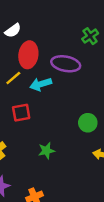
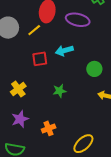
cyan arrow: (41, 84) -> (64, 51), moved

